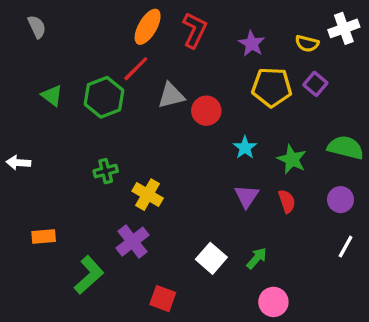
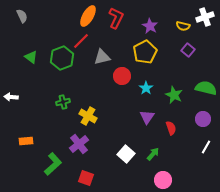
yellow pentagon: (272, 87) -> (145, 52), moved, turned -30
red circle: (206, 111) -> (122, 76), moved
red semicircle: (287, 201) -> (171, 128), moved
red square: (163, 299) -> (86, 178), moved

